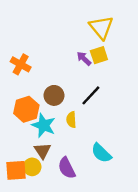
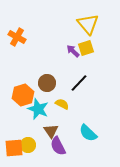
orange cross: (21, 64) -> (17, 37), moved
yellow semicircle: (71, 120) -> (62, 104), turned 120
brown triangle: (42, 151) -> (51, 131), moved

